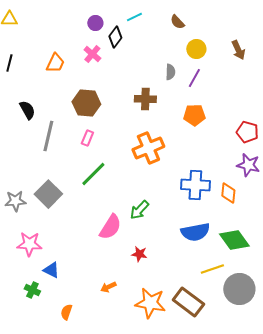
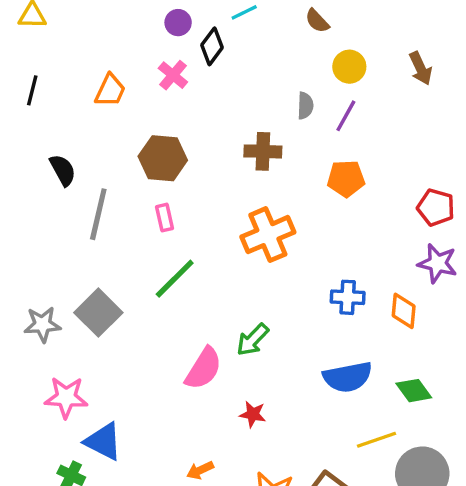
pink rectangle: (87, 138) -> (164, 218), turned -35
blue cross: (195, 185) -> (348, 297), size x0.7
green diamond: (234, 240) -> (414, 391), size x0.7
blue triangle: (51, 270) -> (103, 441), size x1.4

